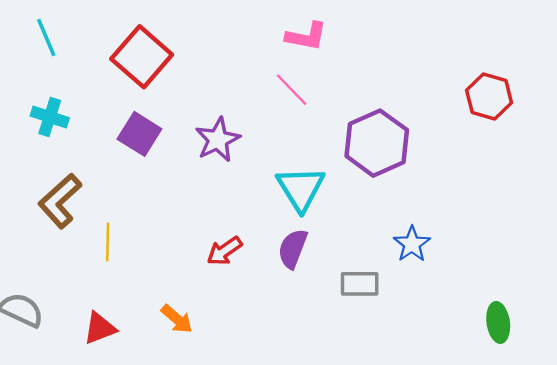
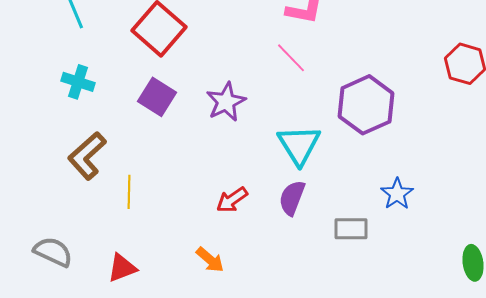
orange arrow: (177, 319) -> (210, 260), moved

